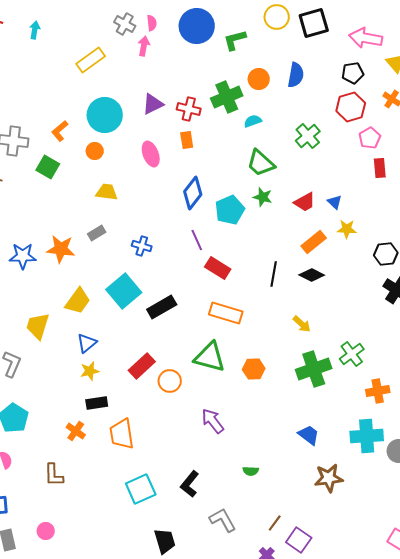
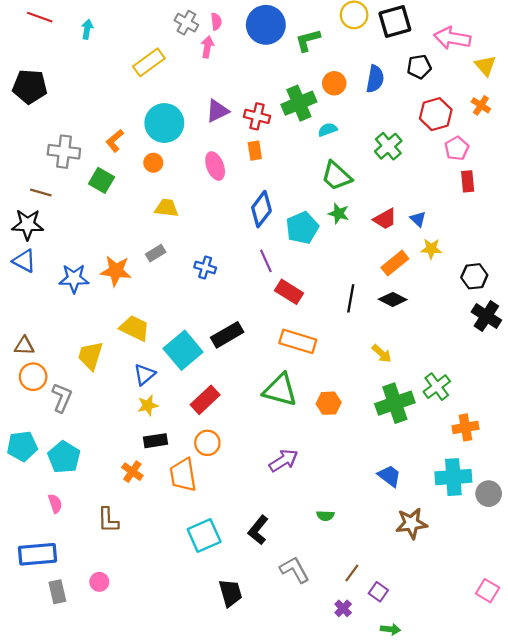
black pentagon: (353, 73) -> (419, 67), moved
cyan square: (124, 291) -> (183, 350), moved
yellow trapezoid: (78, 301) -> (135, 328), turned -100
orange circle: (170, 381) -> (207, 443), moved
purple arrow: (213, 421) -> (283, 461), turned 96
purple square: (299, 540) -> (378, 592), size x0.7

